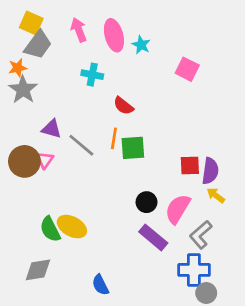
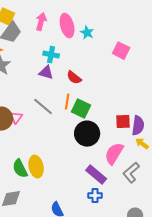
pink arrow: (79, 30) -> (41, 22), turned 36
purple triangle: (52, 129) -> (46, 73), moved
green square: (133, 148) -> (81, 109), turned 30
black circle: (146, 202) -> (87, 134), moved, size x1.6
yellow ellipse: (72, 227) -> (36, 167), turned 50
blue cross: (194, 270) -> (95, 196), moved, size x0.6

